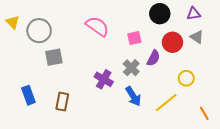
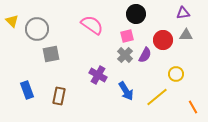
black circle: (160, 14) -> (136, 14), moved
gray triangle: (197, 37) -> (186, 35), turned -32
gray cross: (131, 68) -> (125, 55), moved

